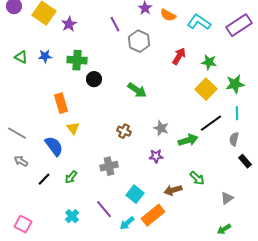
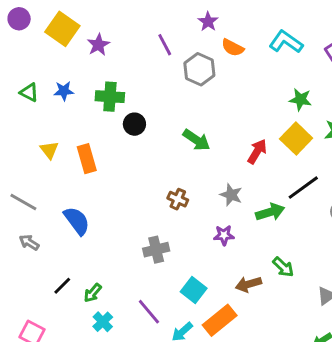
orange semicircle: (168, 15) -> (233, 48), moved
red arrow: (179, 56) -> (257, 151), moved
yellow triangle: (73, 128) -> (49, 150), moved
green arrow: (71, 177) -> (93, 293), moved
black line: (44, 179) -> (62, 286), moved

